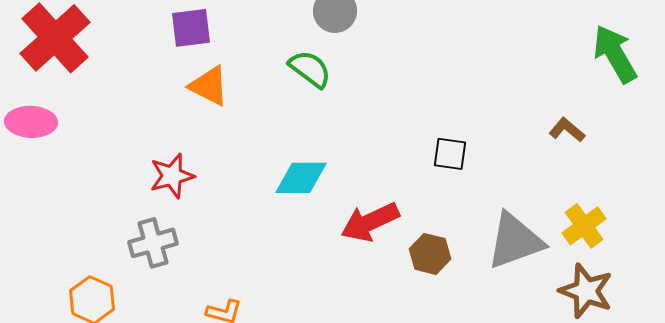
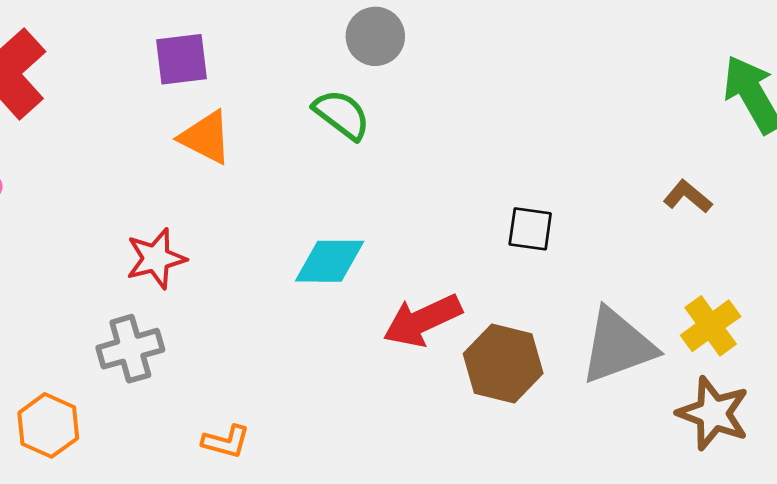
brown hexagon: (430, 254) -> (503, 364), size x1.4

